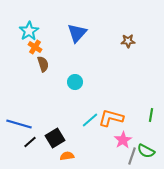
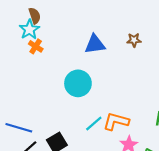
blue triangle: (77, 33) -> (95, 44), moved, turned 40
brown semicircle: (43, 64) -> (35, 16), moved
cyan circle: (75, 82) -> (78, 83), size x1.6

